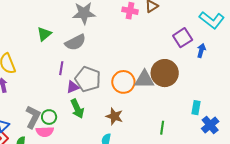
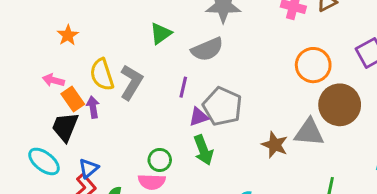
gray triangle: (144, 79) -> (309, 132), moved
orange circle: (123, 82) -> (313, 65), moved
brown star: (114, 116) -> (275, 145), moved
gray L-shape: (33, 117) -> (131, 82), moved

